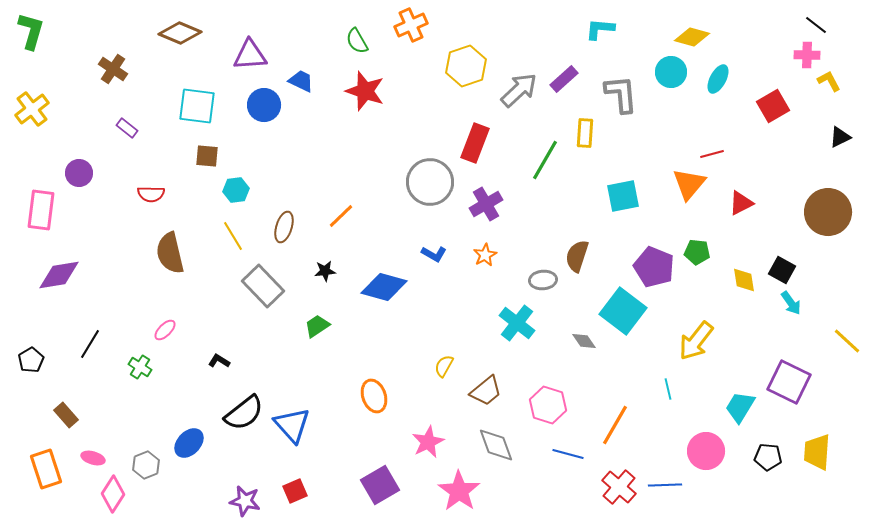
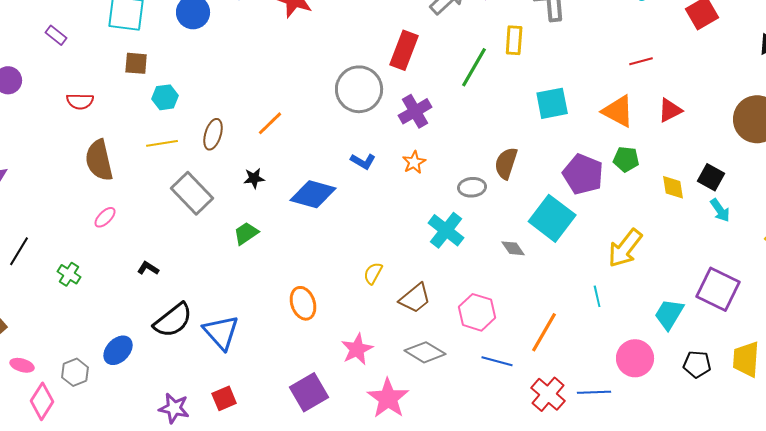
orange triangle: (689, 184) -> (618, 111), moved, turned -42
yellow line: (233, 236) -> (162, 143), turned -68
pink ellipse: (165, 330) -> (105, 217), moved
gray diamond: (496, 445) -> (425, 352), turned -39

